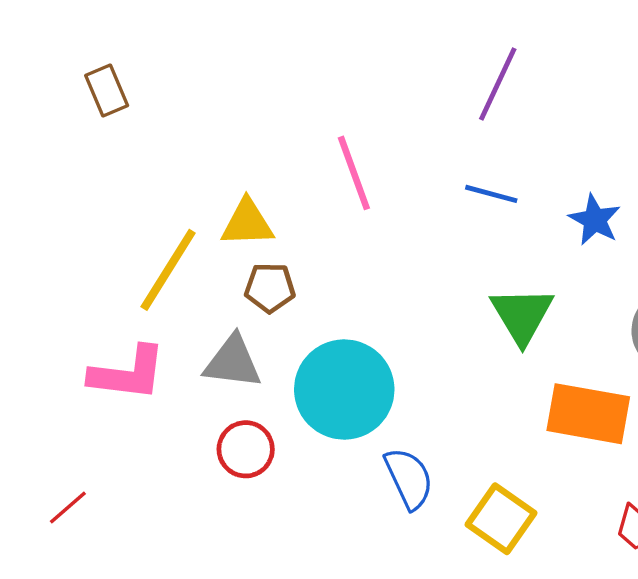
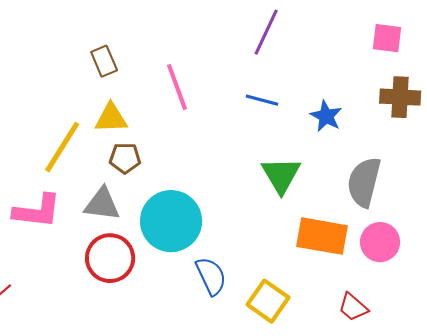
brown rectangle: (107, 91) -> (104, 61), moved
red circle: (246, 449) -> (110, 258), size x1.4

